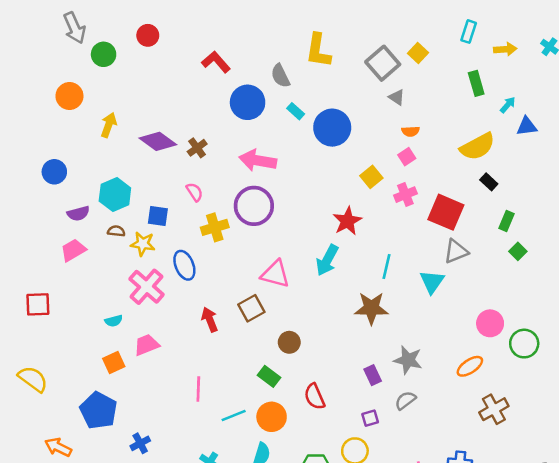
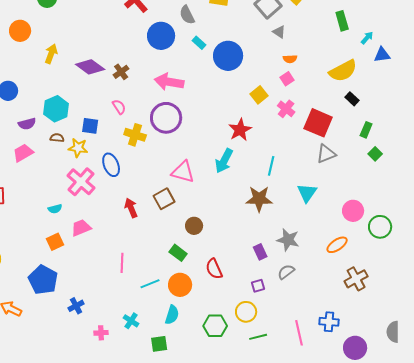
pink cross: (405, 195) -> (286, 109), turned -30
yellow cross: (215, 227) -> (135, 135), turned 35
cyan triangle: (432, 282) -> (307, 193), moved

